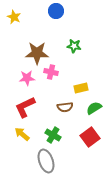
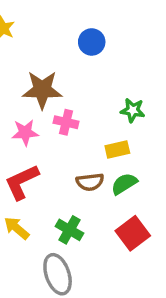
blue circle: (56, 11) -> (92, 42), moved
green star: (74, 46) -> (133, 110), moved
green semicircle: (94, 108) -> (124, 184), moved

